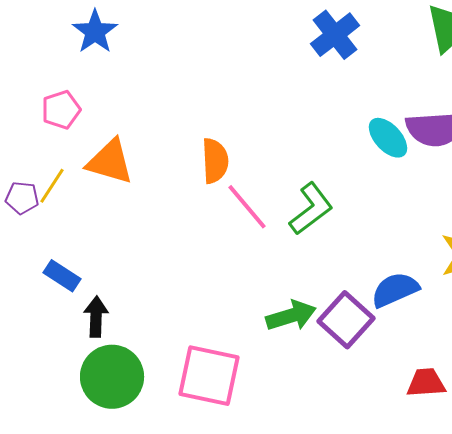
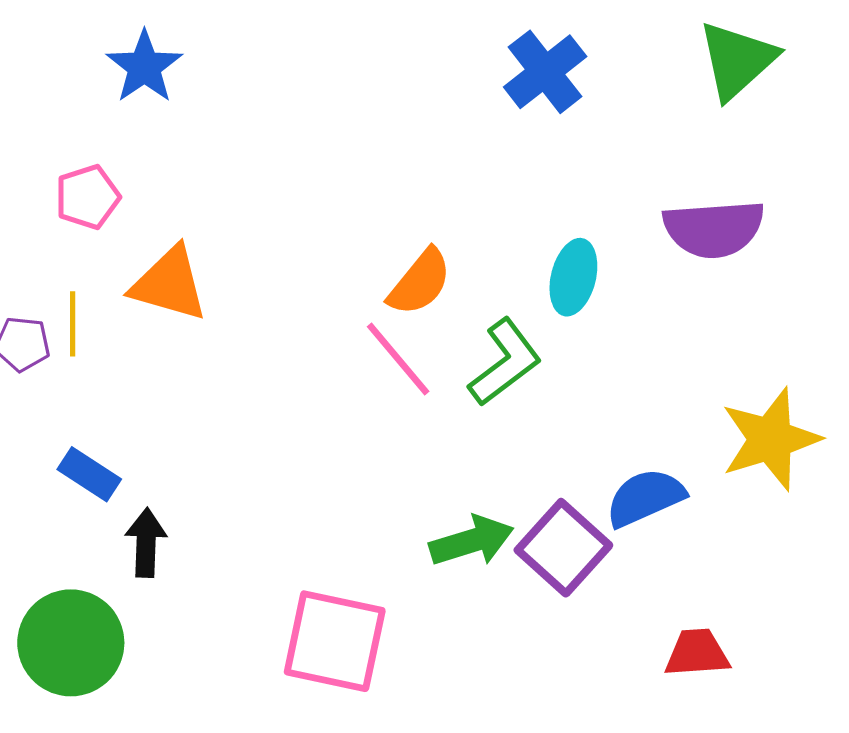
cyan ellipse: (388, 138) -> (573, 277), moved, turned 57
orange semicircle: (215, 161) -> (420, 282), moved, turned 42
yellow line: (52, 186) -> (73, 324), turned -33
green circle: (112, 377) -> (71, 643), moved

